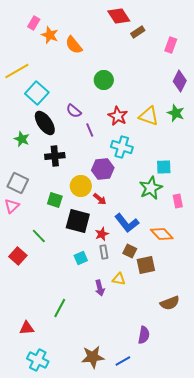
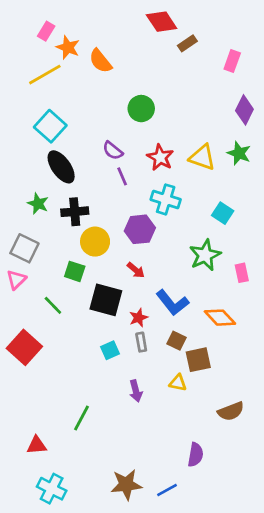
yellow line: (17, 71) -> (45, 75), moved
purple semicircle: (74, 111) -> (113, 151), moved
green star: (22, 139) -> (38, 204), moved
cyan square: (164, 167) -> (223, 213), moved, turned 35
yellow circle: (81, 186) -> (95, 242), moved
green line: (39, 236) -> (53, 305), moved
red square: (18, 256) -> (24, 347), size x1.4
yellow triangle: (119, 279) -> (178, 383), moved

